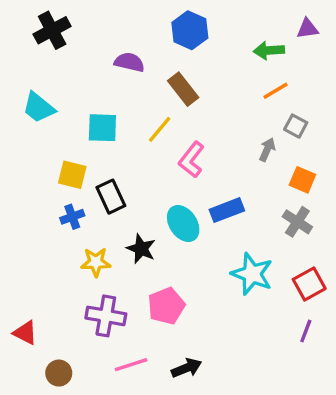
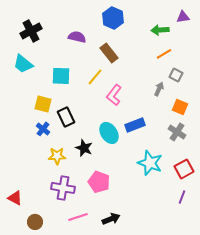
black cross: (52, 30) -> (31, 31), moved
blue cross: (72, 217) -> (43, 129), turned -32
pink pentagon: (166, 306) -> (99, 182), turned -30

